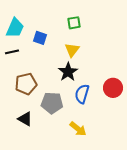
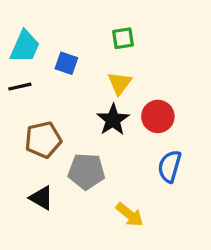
red circle: (113, 88) -> (158, 116), moved
blue semicircle: (82, 94) -> (170, 166), moved

